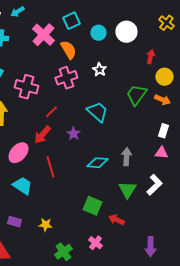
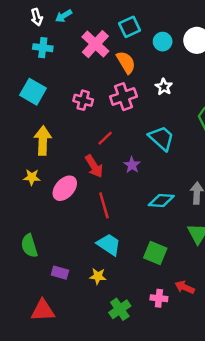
pink cross: (26, 87) -> (83, 100), moved, size x0.7
red arrow: (42, 135) -> (94, 166), turned -72
cyan trapezoid: (22, 186) -> (109, 244), moved
red arrow: (116, 220) -> (185, 287), moved
pink cross: (95, 243) -> (159, 298), turned -32

